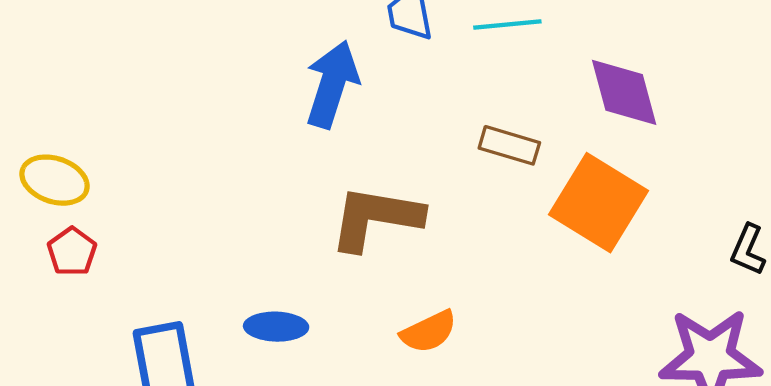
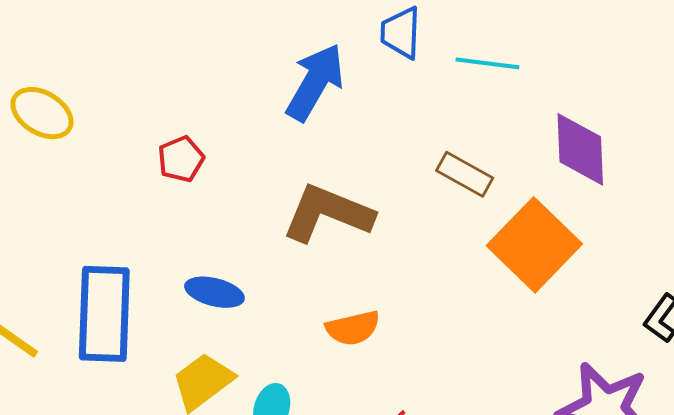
red pentagon: (72, 252) -> (181, 159), moved

